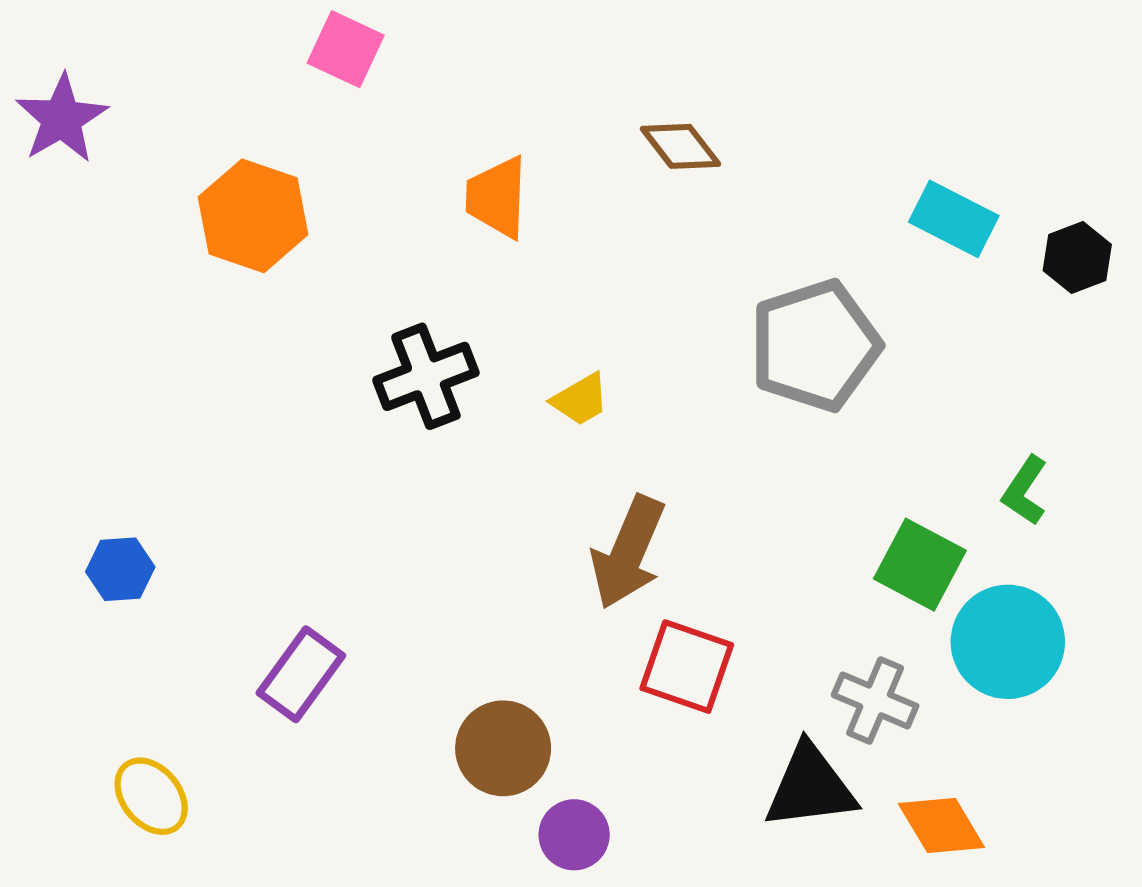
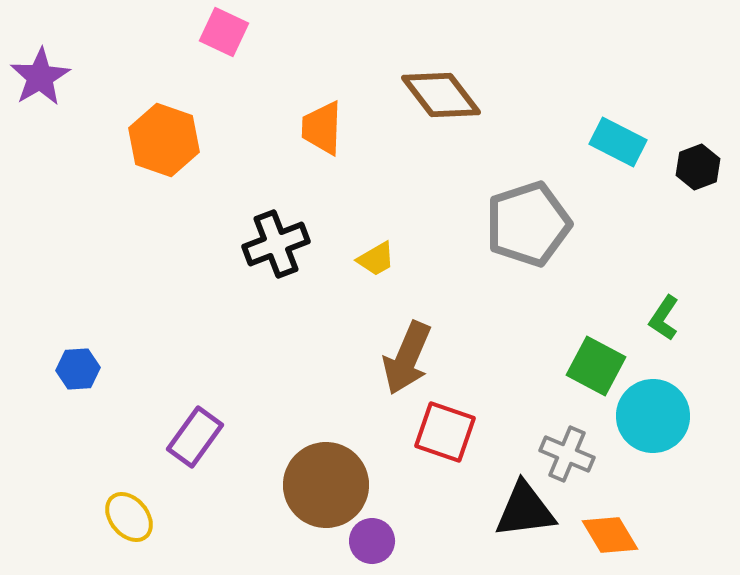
brown diamond: (681, 146) -> (441, 95), size x1.5
brown circle: (503, 748) -> (326, 485), size x1.4
yellow ellipse: (151, 796) -> (129, 517), moved

